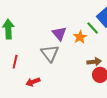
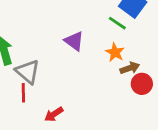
orange star: (80, 37) -> (115, 52), moved
gray triangle: (50, 53) -> (28, 72), moved

